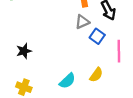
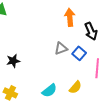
gray triangle: (82, 22) -> (61, 48), moved

